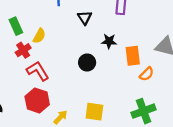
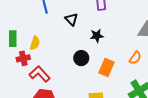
green rectangle: (16, 26) -> (13, 39), turned 35
red cross: (23, 50) -> (23, 58), turned 32
orange rectangle: (133, 56) -> (106, 67), moved, turned 42

